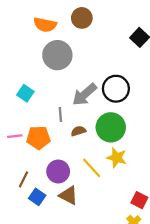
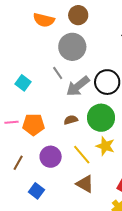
gray circle: (57, 55) -> (72, 47), moved
gray line: (60, 114) -> (58, 73), moved, turned -32
brown triangle: (68, 195) -> (85, 184), moved
blue square: (37, 197) -> (36, 191), moved

